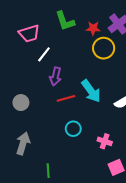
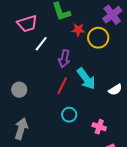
red star: (93, 28) -> (78, 30), moved
purple arrow: (55, 76) -> (64, 59), moved
red line: (66, 98) -> (62, 86), turned -48

